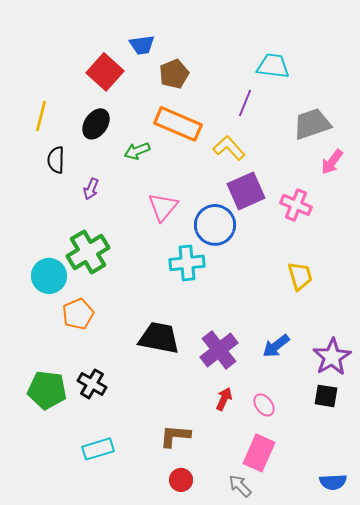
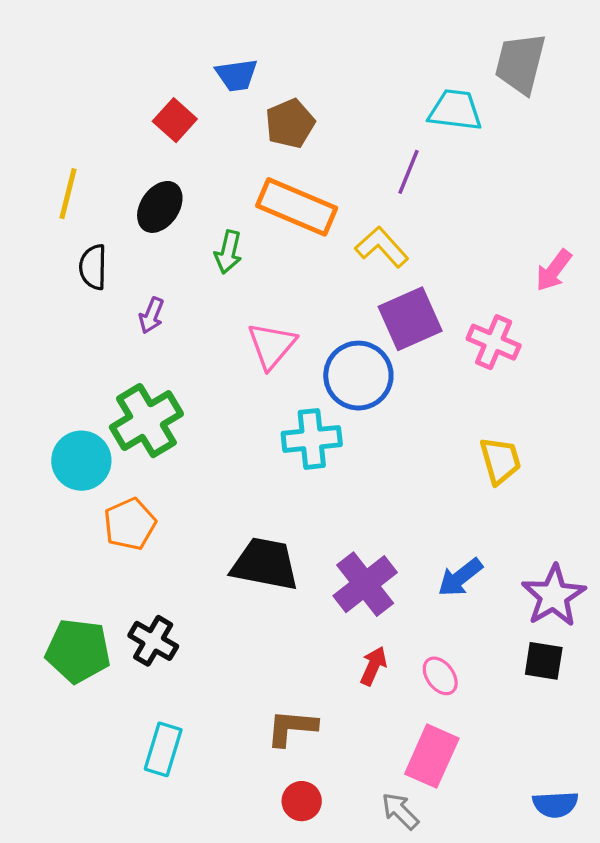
red square: (105, 72) -> (175, 120), size x0.7
gray trapezoid: (312, 124) -> (520, 63), moved, turned -57
green arrow: (137, 151) -> (228, 252), turned -55
cyan rectangle: (98, 449) -> (163, 749), turned -56

